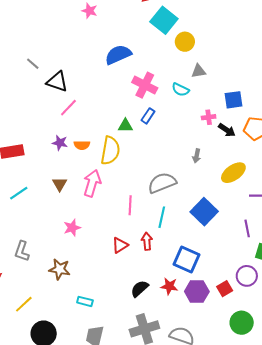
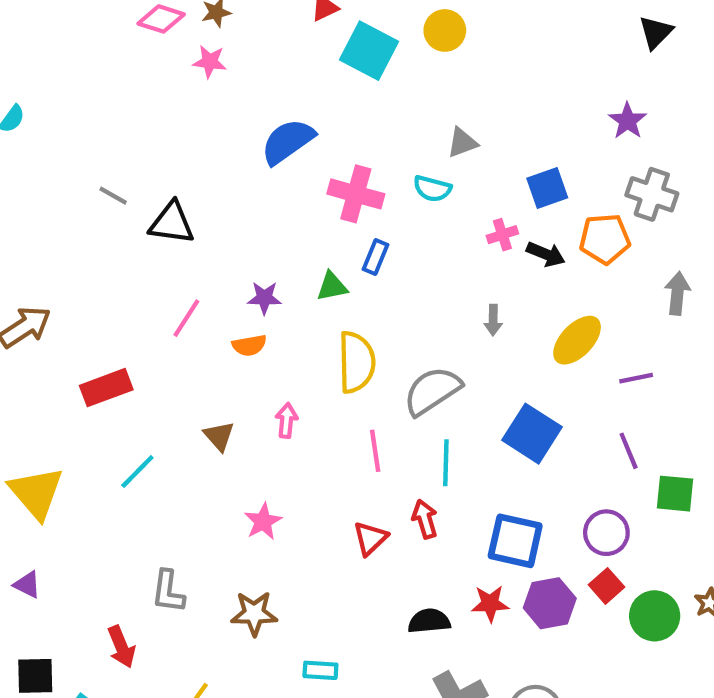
yellow circle: (185, 42) -> (445, 30), moved
pink line: (68, 108) -> (186, 318), moved
purple star: (60, 143) -> (264, 298), moved
yellow semicircle: (110, 151) -> (356, 362), moved
pink arrow: (92, 183) -> (287, 420), size x0.6
purple circle: (247, 276) -> (606, 533), moved
black semicircle: (140, 289) -> (429, 621), turned 48
green circle: (242, 323) -> (655, 616), moved

